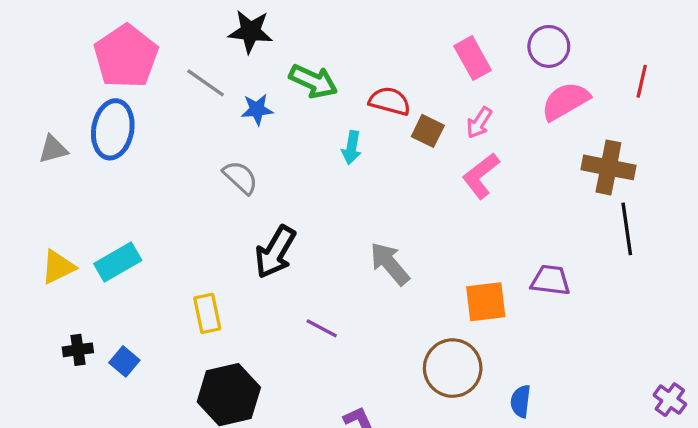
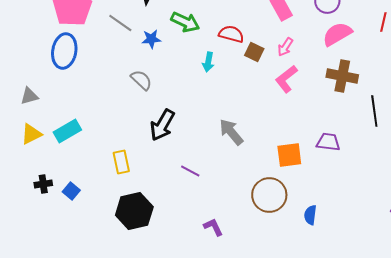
gray triangle: (53, 149) -> (29, 96), moved
brown cross: (608, 167) -> (342, 76), moved

